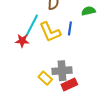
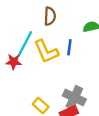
gray cross: (62, 71) -> (74, 98), moved, turned 30

